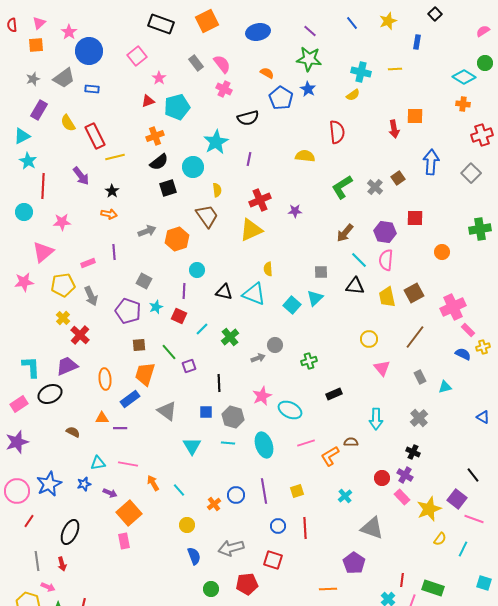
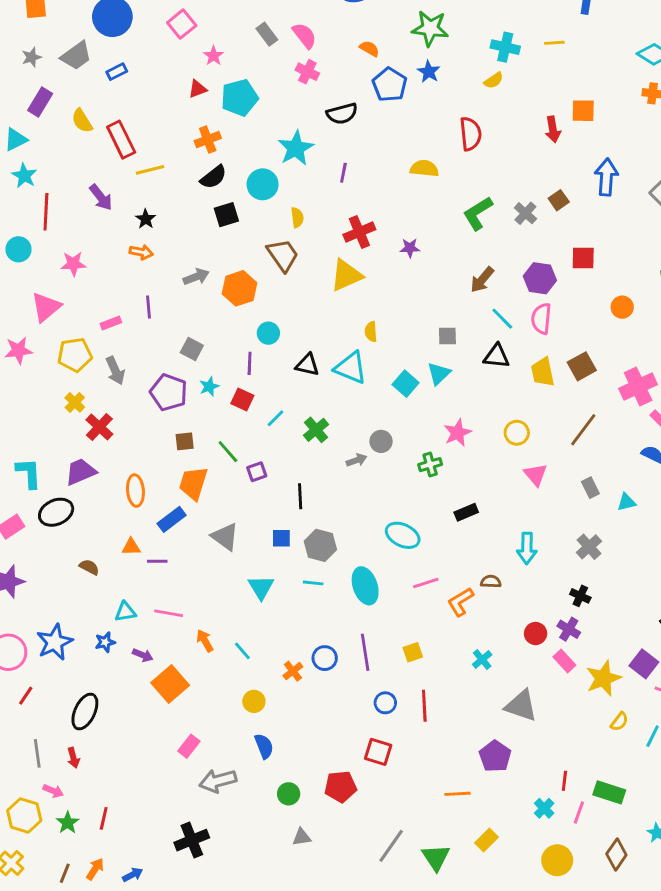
blue rectangle: (92, 89) -> (117, 72), turned -32
pink star: (262, 396) -> (458, 433), moved
pink rectangle: (124, 541) -> (189, 746), moved, turned 49
gray arrow: (231, 548) -> (218, 781), moved

